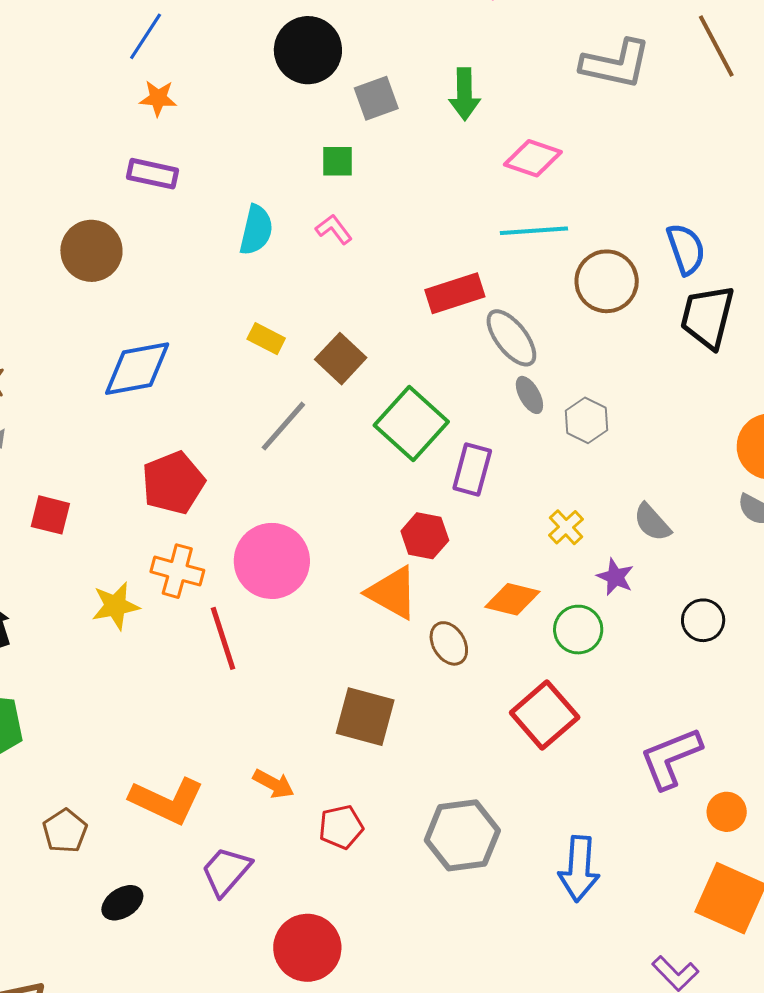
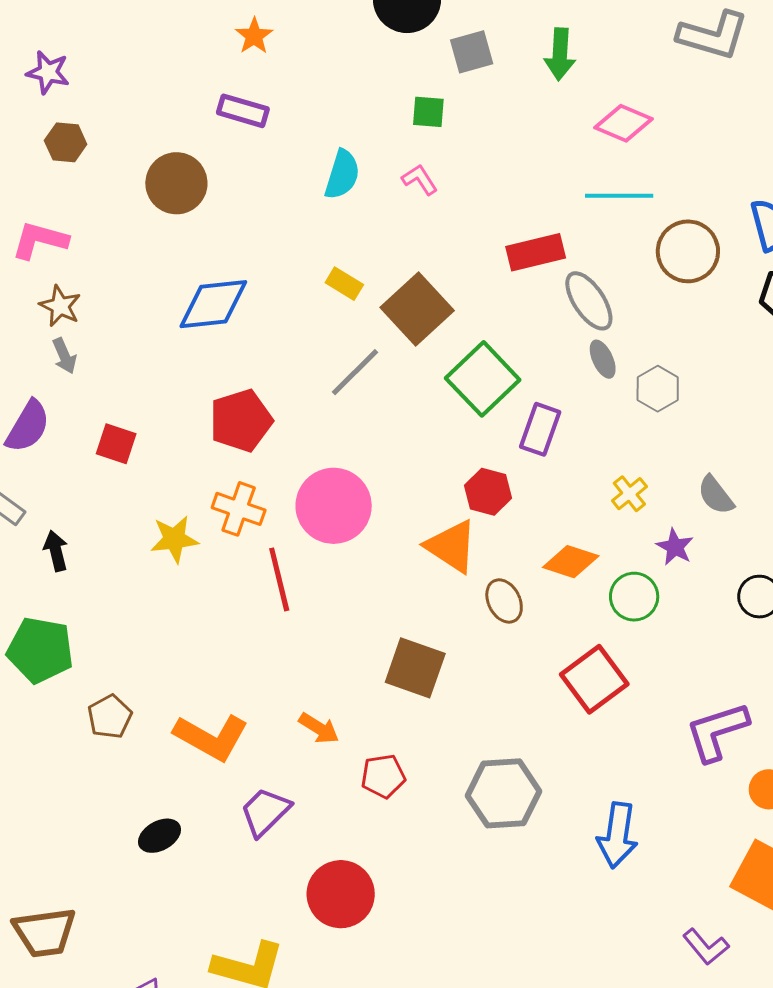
orange star: (158, 98) -> (254, 36), turned 30
brown square: (341, 359) -> (417, 309), size x1.4
brown pentagon: (65, 831) -> (110, 717), moved

